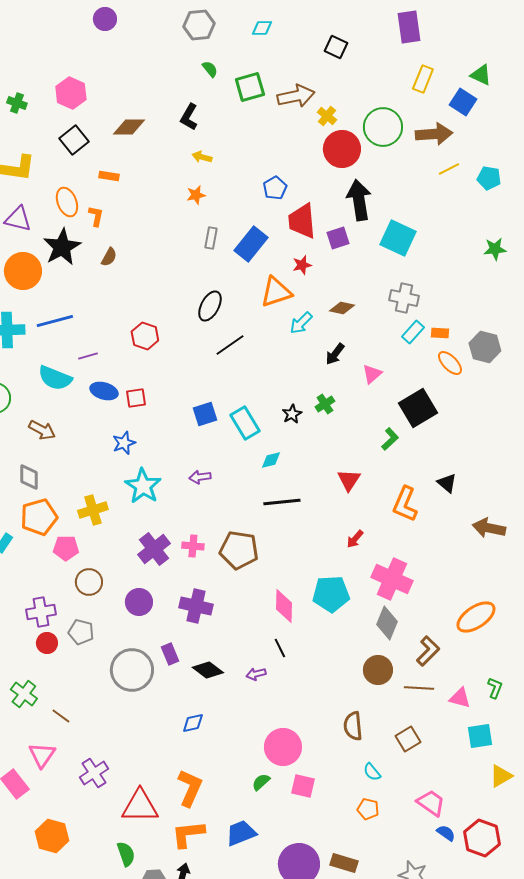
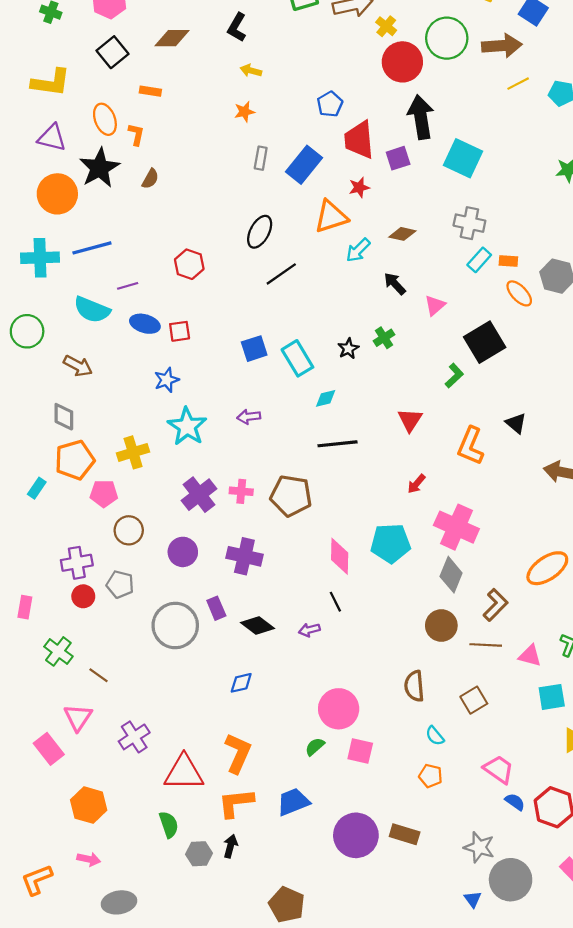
black arrow: (335, 354) -> (395, 284), turned 100

